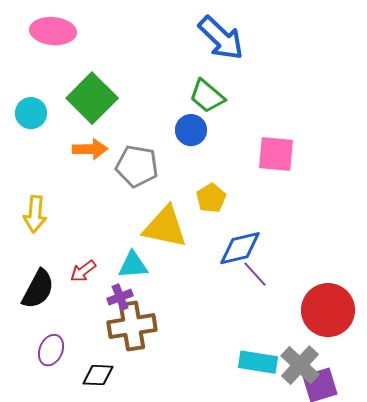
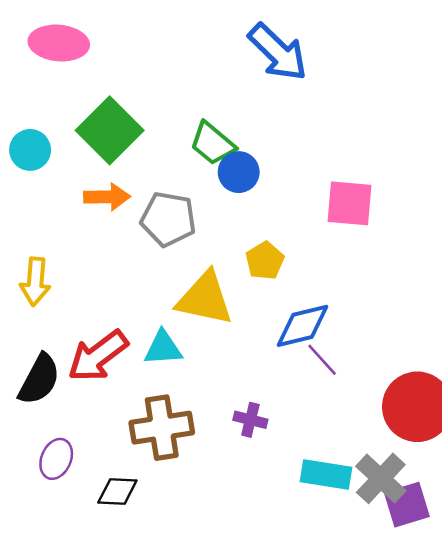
green trapezoid: (207, 96) -> (213, 143), moved
red arrow: (83, 271) -> (98, 356), size x1.8
purple cross: (120, 297) -> (250, 420), moved, turned 35

